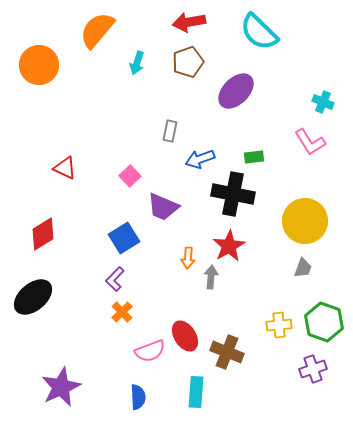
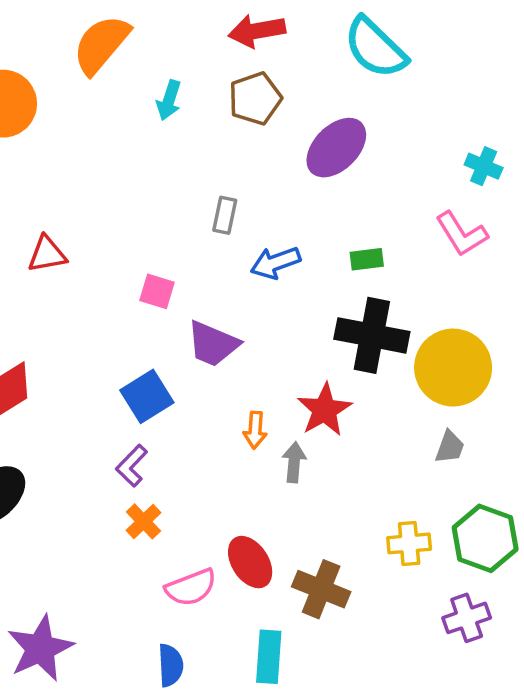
red triangle: (65, 168) -> (47, 254), moved, turned -35
pink square: (130, 176) -> (157, 291), turned -30
black cross: (233, 194) -> (372, 335), moved

